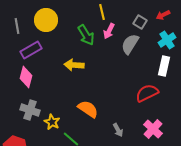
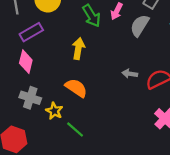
yellow arrow: (74, 65) -> (78, 49), turned 96
orange semicircle: (88, 109) -> (76, 88), moved
gray arrow: (118, 130) -> (130, 74), moved, turned 128

